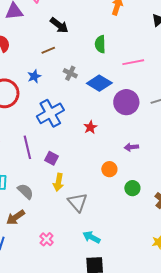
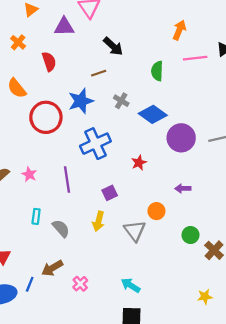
pink line: (133, 62) -> (195, 58), moved
blue star: (34, 76) -> (81, 101), size x1.6
purple square: (51, 158) -> (110, 193), moved, turned 32
green circle: (132, 188) -> (191, 235), moved
gray triangle: (77, 202) -> (135, 231), moved
brown arrow: (16, 217) -> (52, 268), moved

